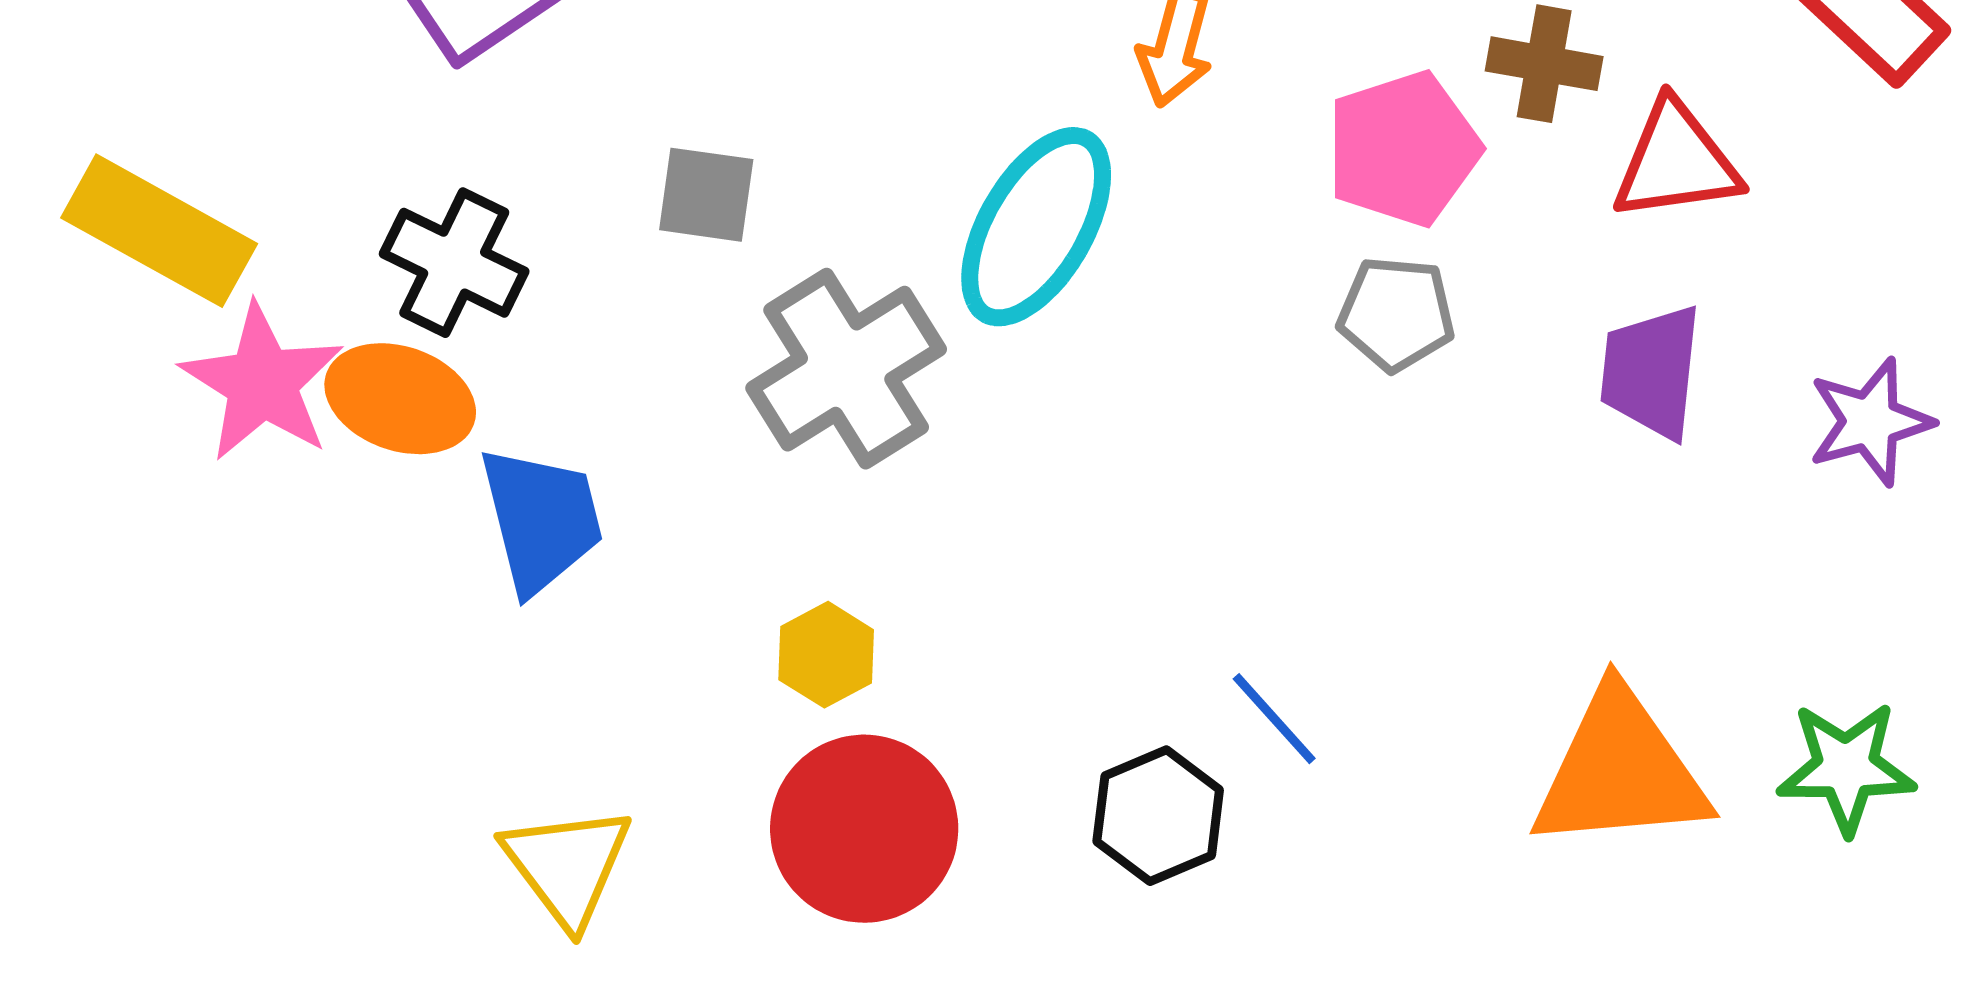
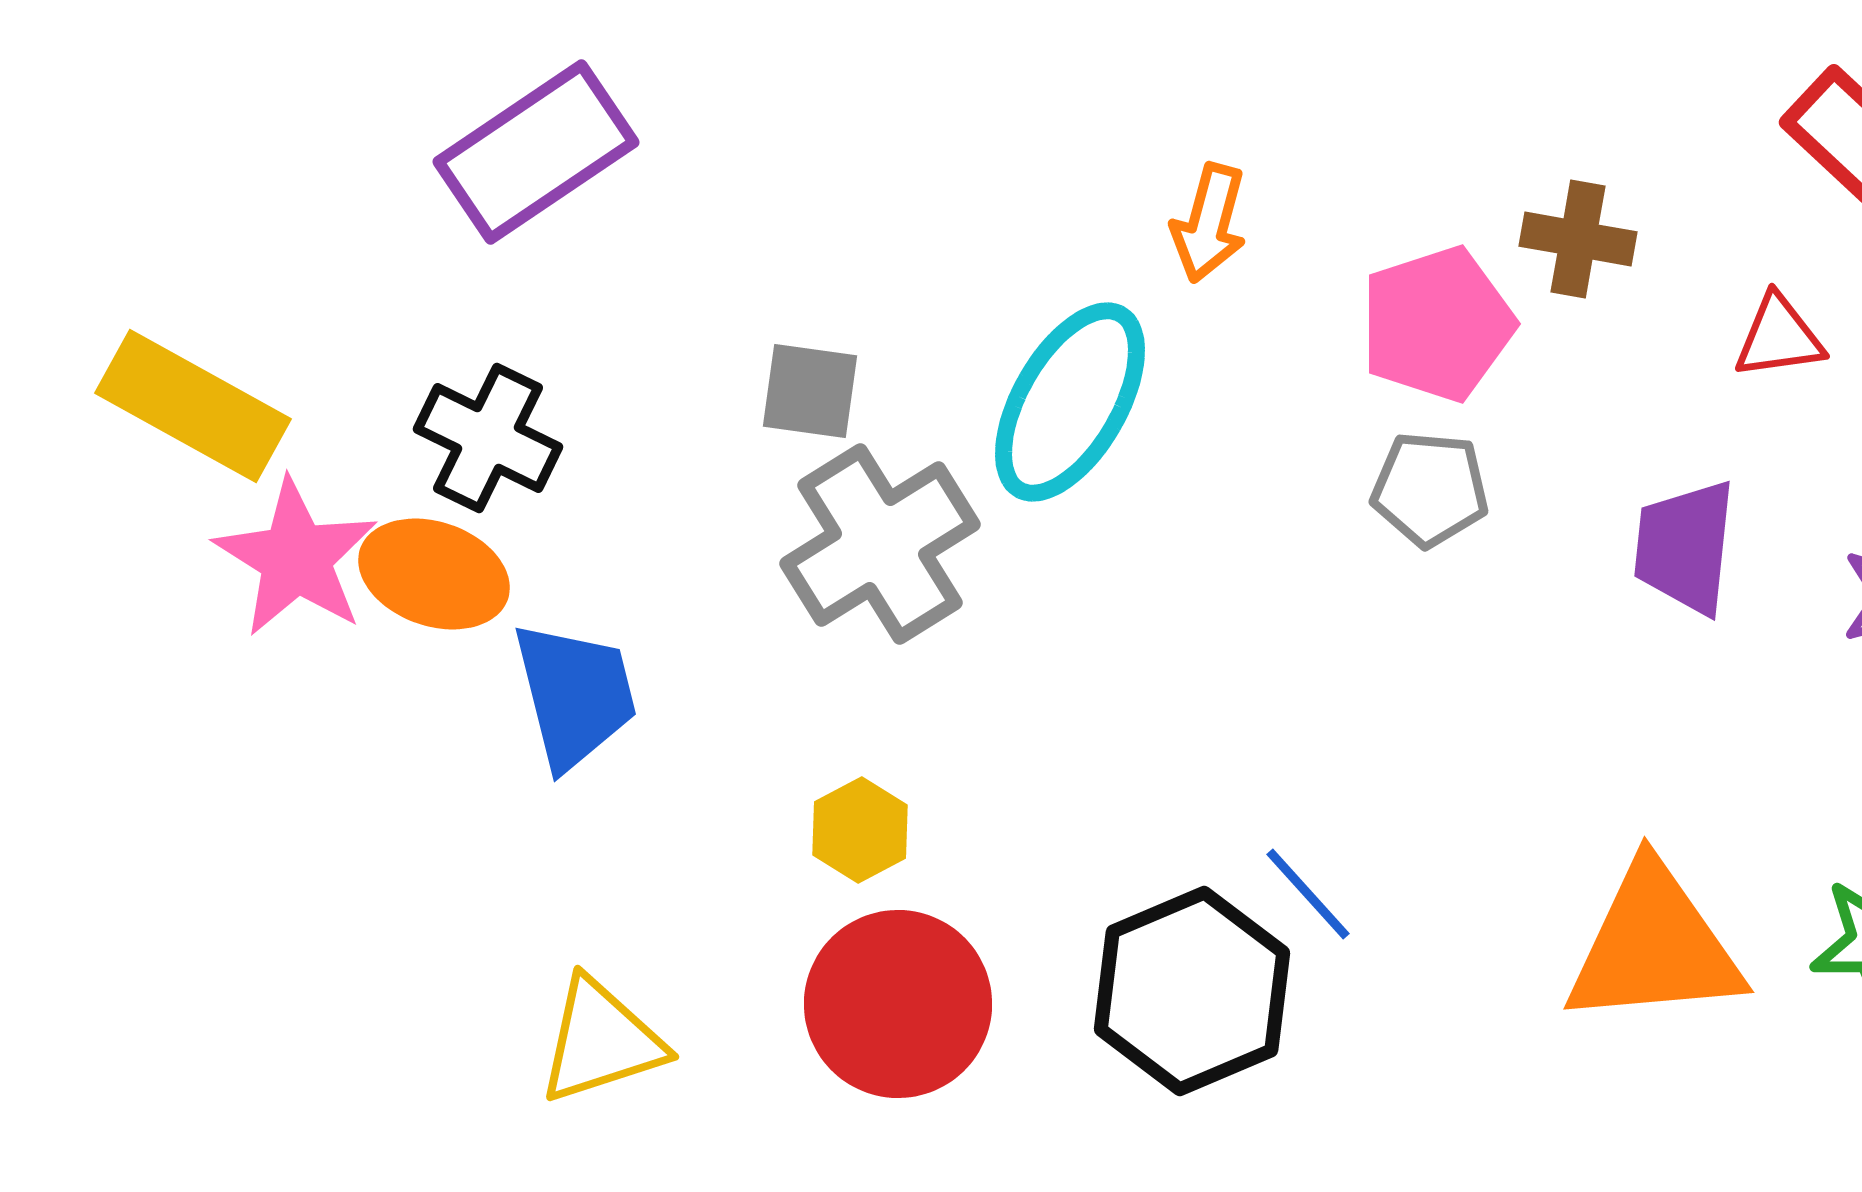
red triangle: (1676, 162) -> (1779, 337), moved, size x0.7
gray square: (706, 195) -> (810, 391), moved
black hexagon: (1158, 816) -> (1192, 991), size x1.5
yellow triangle: (567, 866) -> (601, 1041), turned 49

